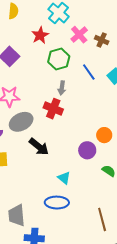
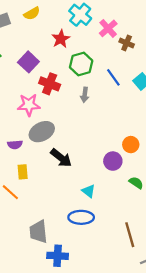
yellow semicircle: (13, 11) -> (32, 13), turned 56
pink cross: (79, 35) -> (108, 28), moved
red cross: (53, 109) -> (50, 84), moved

